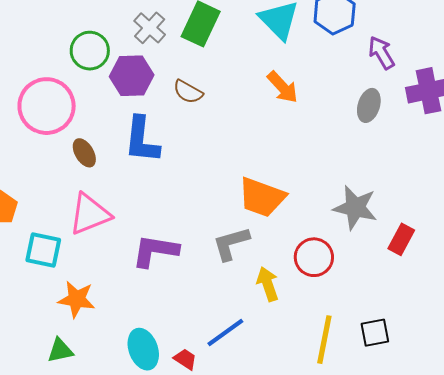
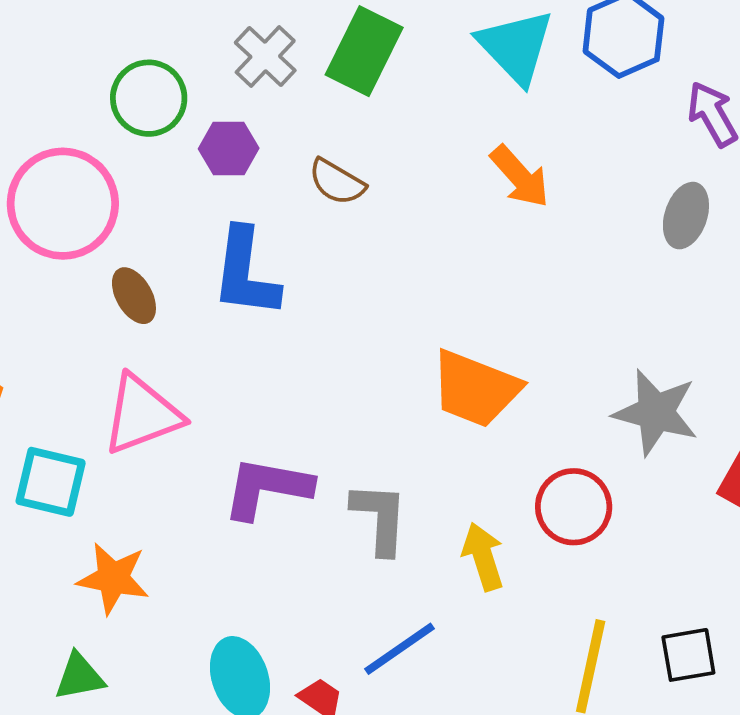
purple hexagon: (132, 76) -> (229, 148), size x0.7
gray L-shape: (231, 243) -> (380, 518), moved, turned 108

